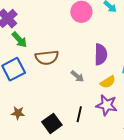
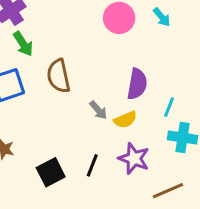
brown semicircle: (47, 58) -> (59, 76), turned 75
yellow semicircle: (108, 82) -> (125, 120), moved

